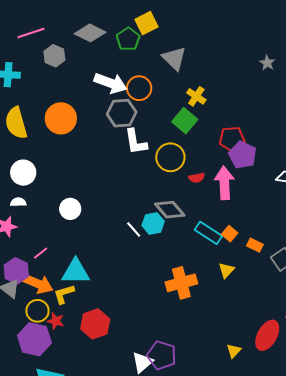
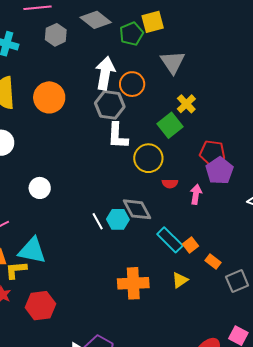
white arrow: (110, 83) -> (105, 73), turned -112
pink arrow: (224, 183) -> (196, 194), size x0.6

